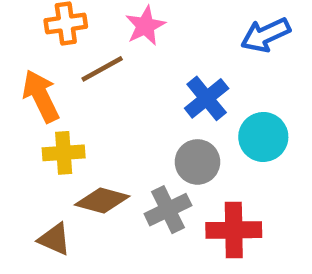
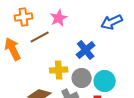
cyan circle: (263, 137) -> (105, 81), moved
yellow cross: (64, 153) -> (59, 70), moved

